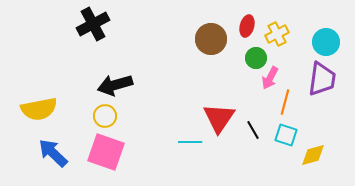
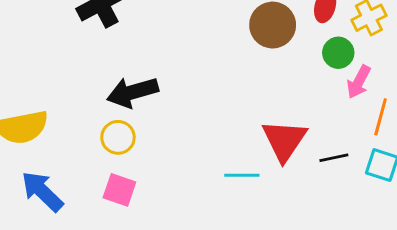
black line: (253, 130) -> (334, 158), turned -72
pink square: (106, 152) -> (119, 190), size x0.6

